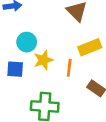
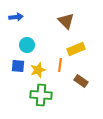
yellow star: (43, 60) -> (38, 70), moved

